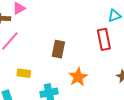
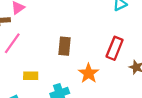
red rectangle: (104, 39) -> (115, 48), moved, turned 40

